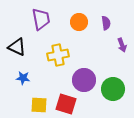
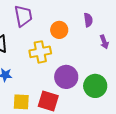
orange circle: (79, 22) -> (59, 30), moved

